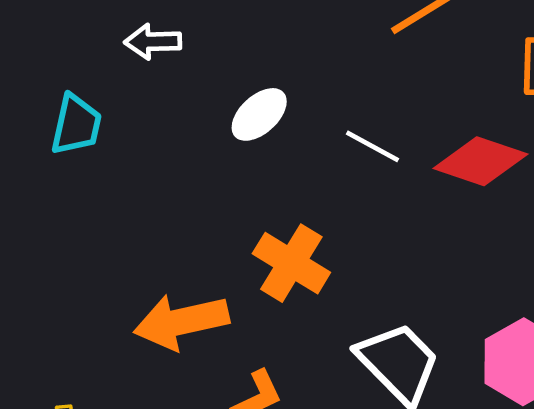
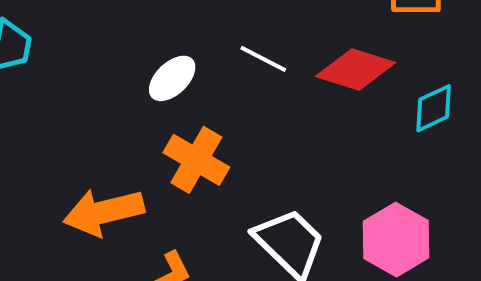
white ellipse: (259, 114) -> (172, 78), moved

